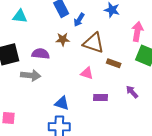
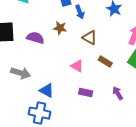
blue arrow: (79, 20) -> (80, 12), turned -64
brown triangle: (94, 43) -> (90, 38), size x0.7
gray arrow: (31, 75) -> (21, 73), moved

